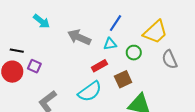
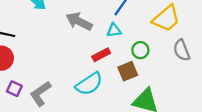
green circle: (134, 53) -> (140, 50), moved
purple square: (34, 66) -> (14, 89), moved

